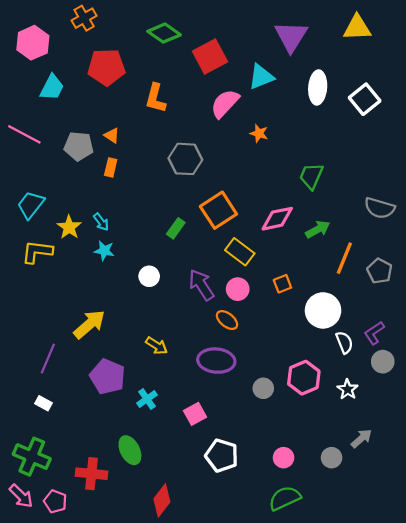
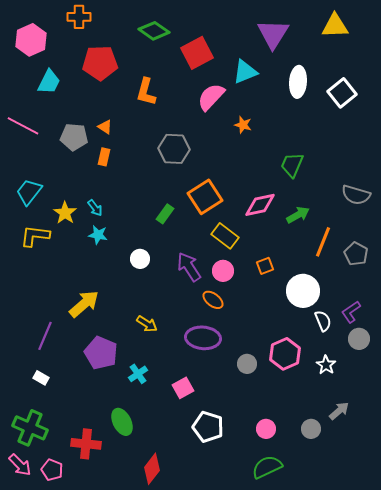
orange cross: (84, 18) -> (79, 17), turned 30

